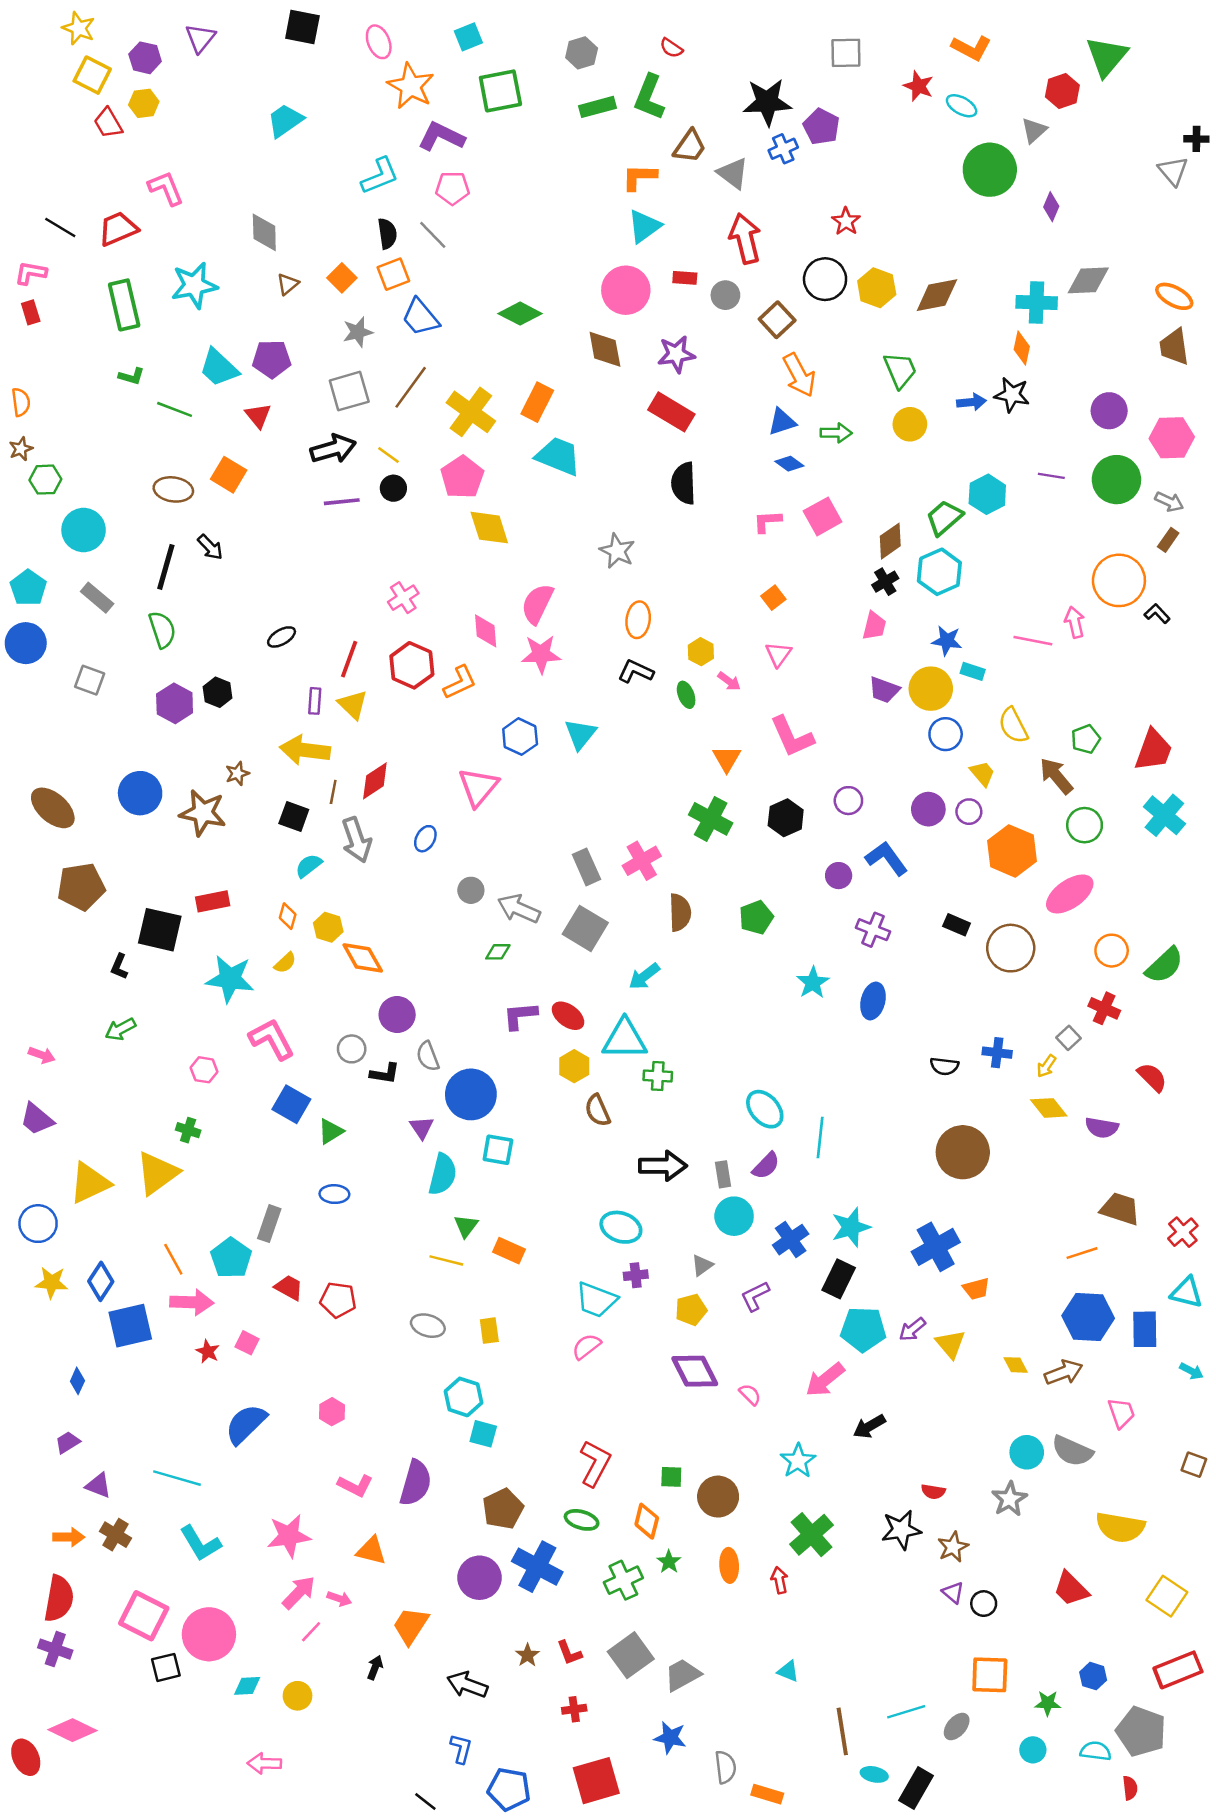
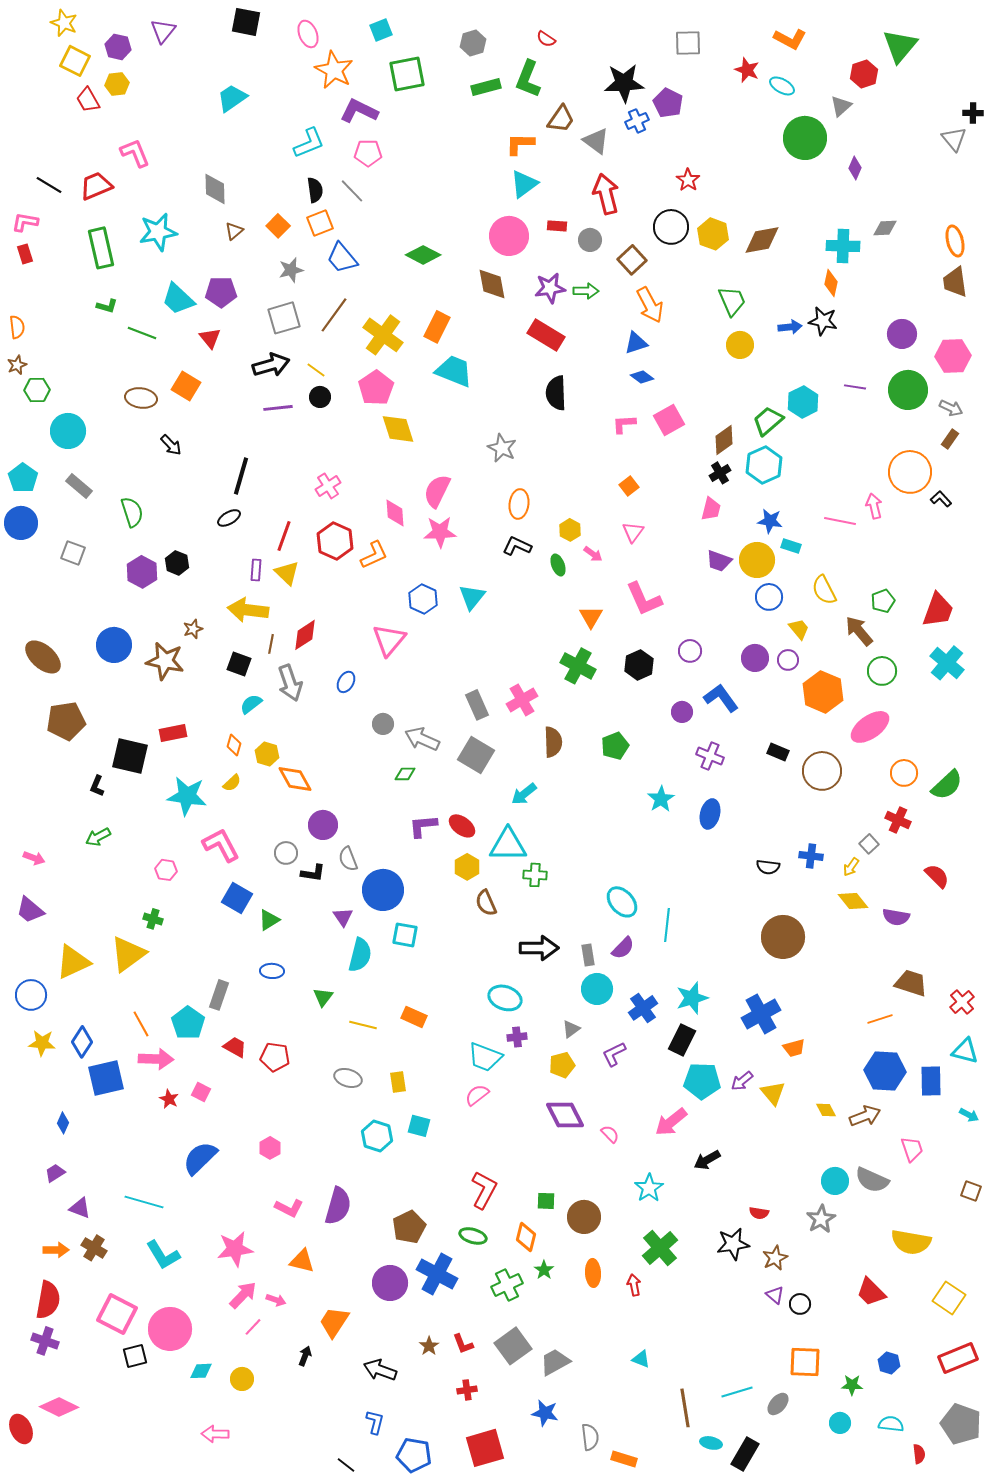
gray diamond: (1088, 280) -> (885, 228), size x0.7
orange ellipse: (1174, 296) -> (955, 241), turned 48
green arrow: (836, 433) -> (586, 291), moved
black line: (166, 567) -> (241, 476), moved
green triangle: (466, 1226) -> (323, 997), moved
cyan square: (483, 1434) -> (419, 1126), moved
gray pentagon: (1141, 1731) -> (961, 1424), moved

